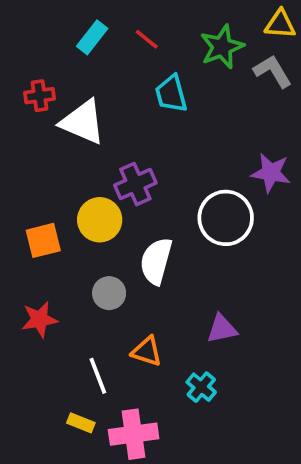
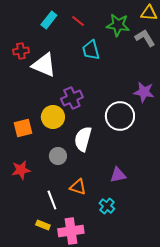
green star: (222, 47) -> (118, 25), turned 30

